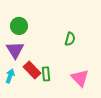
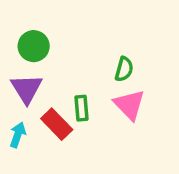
green rectangle: (46, 74) -> (82, 108), moved
pink triangle: (80, 78) -> (129, 105), moved

